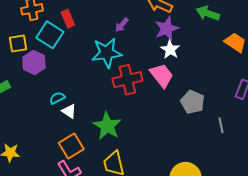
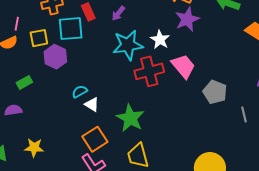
purple arrow: (122, 25) -> (118, 13), moved
cyan square: (50, 35) -> (71, 29), turned -36
white star: (170, 49) -> (160, 40), moved

